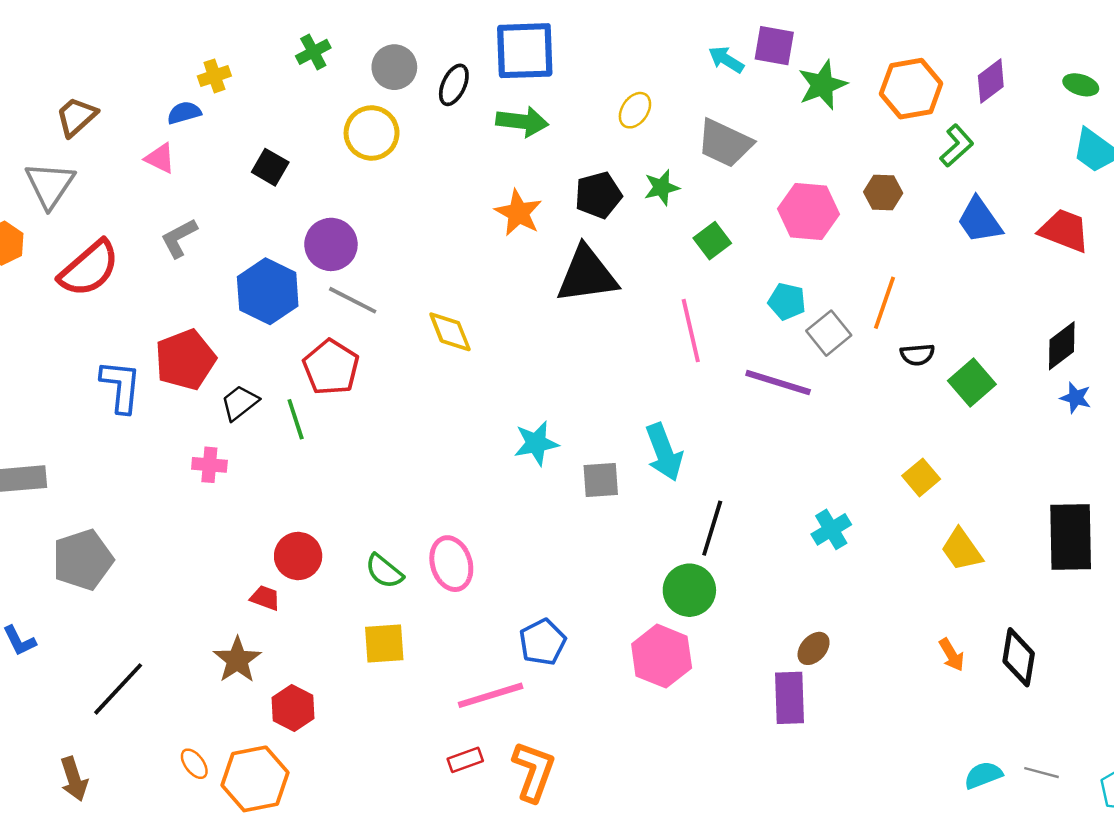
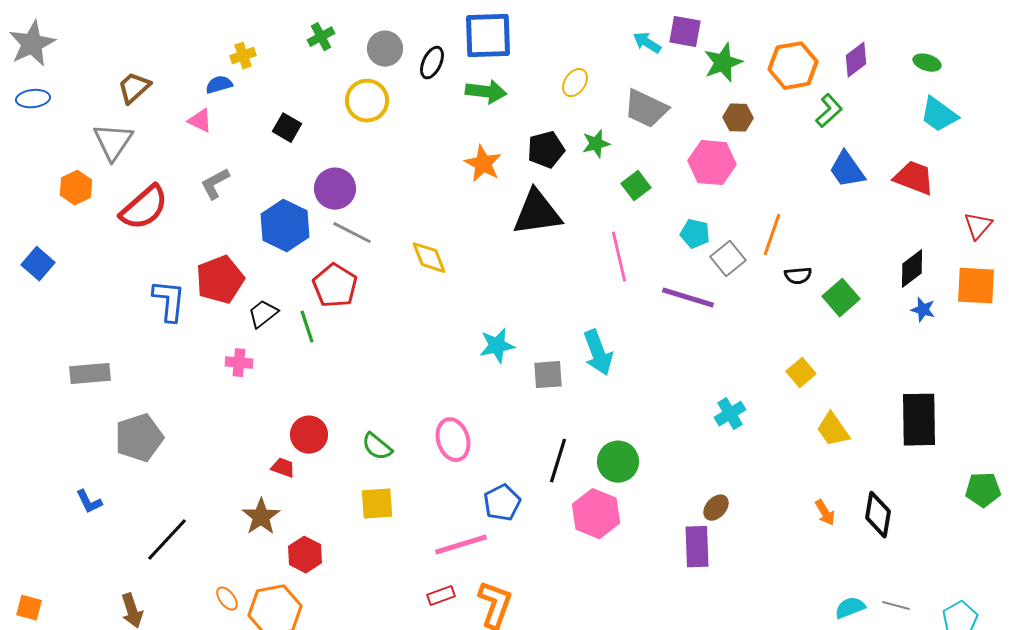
brown hexagon: (883, 193) -> (738, 118), moved
black line: (712, 528) -> (558, 461), moved
pink ellipse: (451, 564) -> (453, 440), moved

